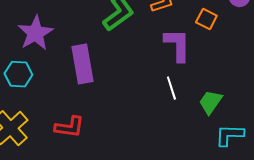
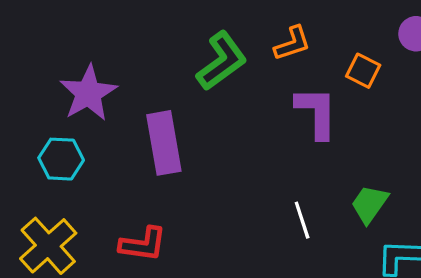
white line: (171, 88) -> (302, 220), moved

